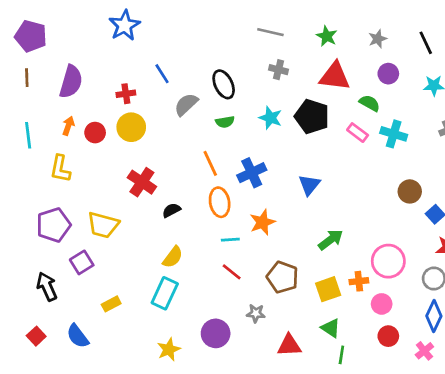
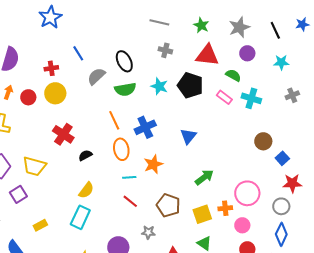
gray star: (378, 39) -> (239, 27), size x1.5
green semicircle: (225, 122) -> (125, 89), size x1.5

